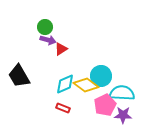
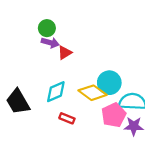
black trapezoid: (19, 76) -> (18, 102), moved
cyan diamond: (65, 84) -> (56, 92), moved

